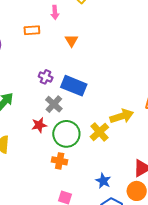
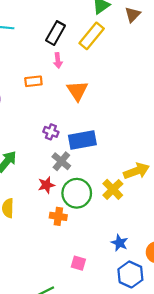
orange triangle: (71, 41) -> (77, 91), size x1.5
blue rectangle: (74, 86) -> (82, 140), turned -30
orange cross: (60, 161) -> (58, 216), moved

